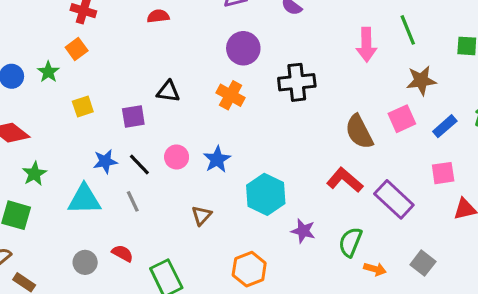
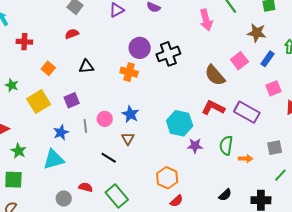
purple circle: (243, 48) -> (140, 48), moved
orange square: (77, 49) -> (48, 68), moved
brown star: (421, 80) -> (257, 33), moved, turned 30
black triangle: (168, 91) -> (86, 66), moved
yellow square: (83, 106) -> (39, 102), size x1.6
black line: (139, 164) -> (109, 158), moved
cyan hexagon: (266, 194) -> (180, 123), moved
gray line: (133, 201) -> (85, 126), moved, turned 32
brown triangle: (202, 215) -> (128, 139), moved
gray square: (423, 263) -> (275, 148), turned -35

